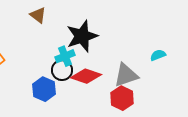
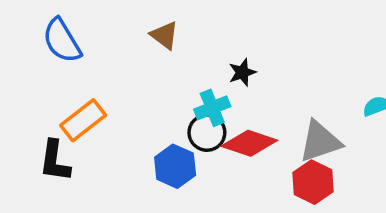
black star: (82, 36) -> (242, 72), size x0.5

